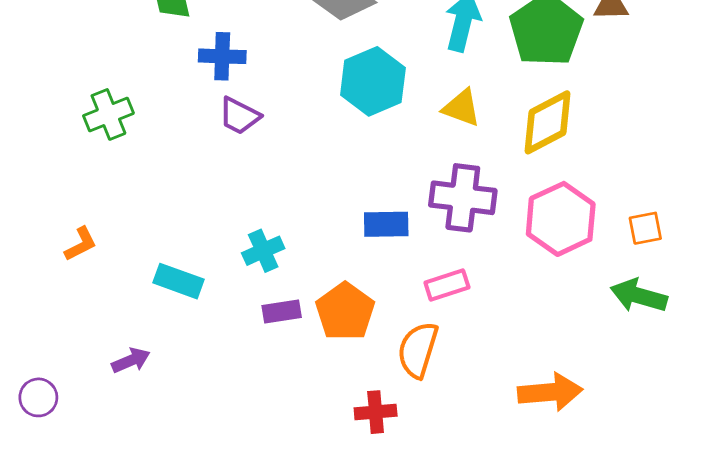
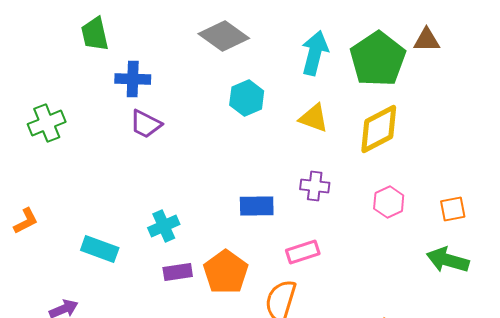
cyan hexagon: (373, 81) -> (247, 98), size x0.7
purple cross: (463, 198) -> (315, 186), size x0.6
pink hexagon: (561, 219) -> (389, 202), size x0.6

